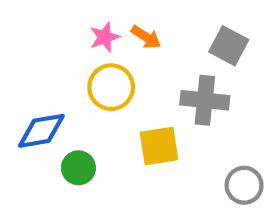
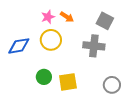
blue diamond: (41, 131) -> (19, 46), moved
yellow square: (159, 146) -> (68, 82), moved
green circle: (78, 168) -> (44, 77), moved

